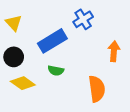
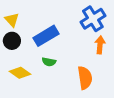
blue cross: (83, 19) -> (93, 19), moved, size x1.4
black circle: (14, 57) -> (12, 41), moved

